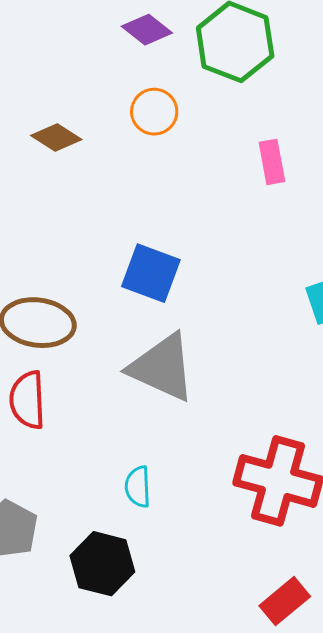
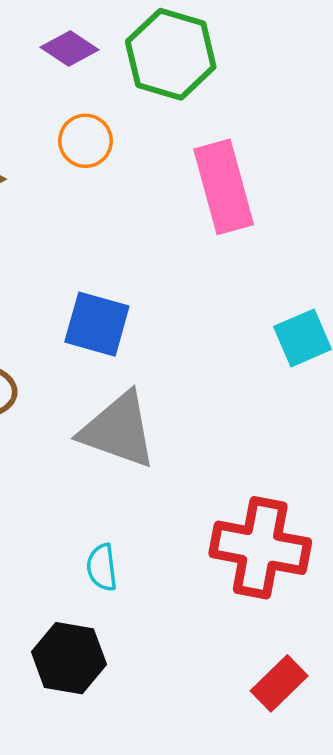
pink rectangle: (272, 162) -> (224, 187), size x1.8

